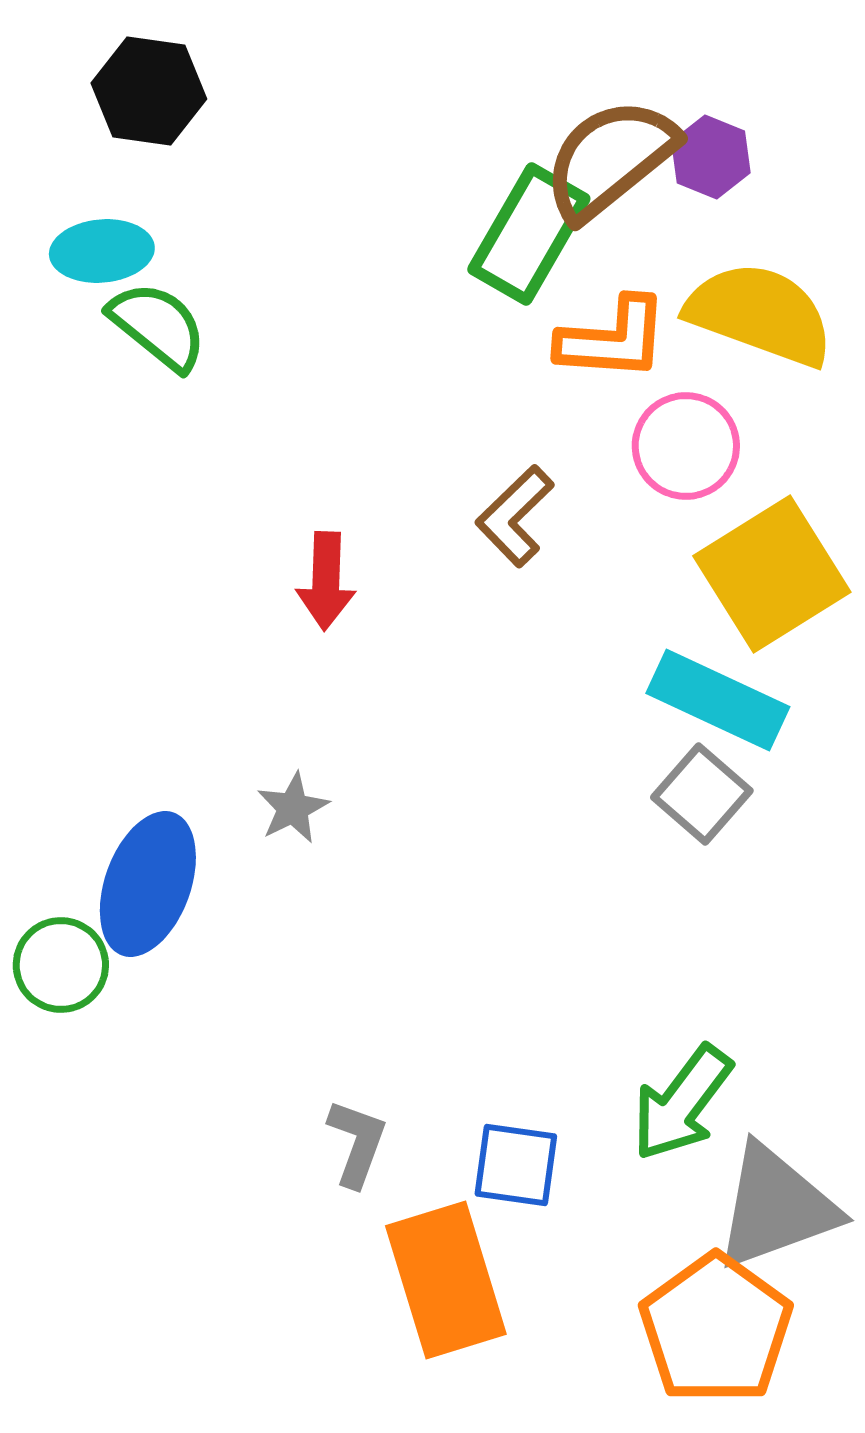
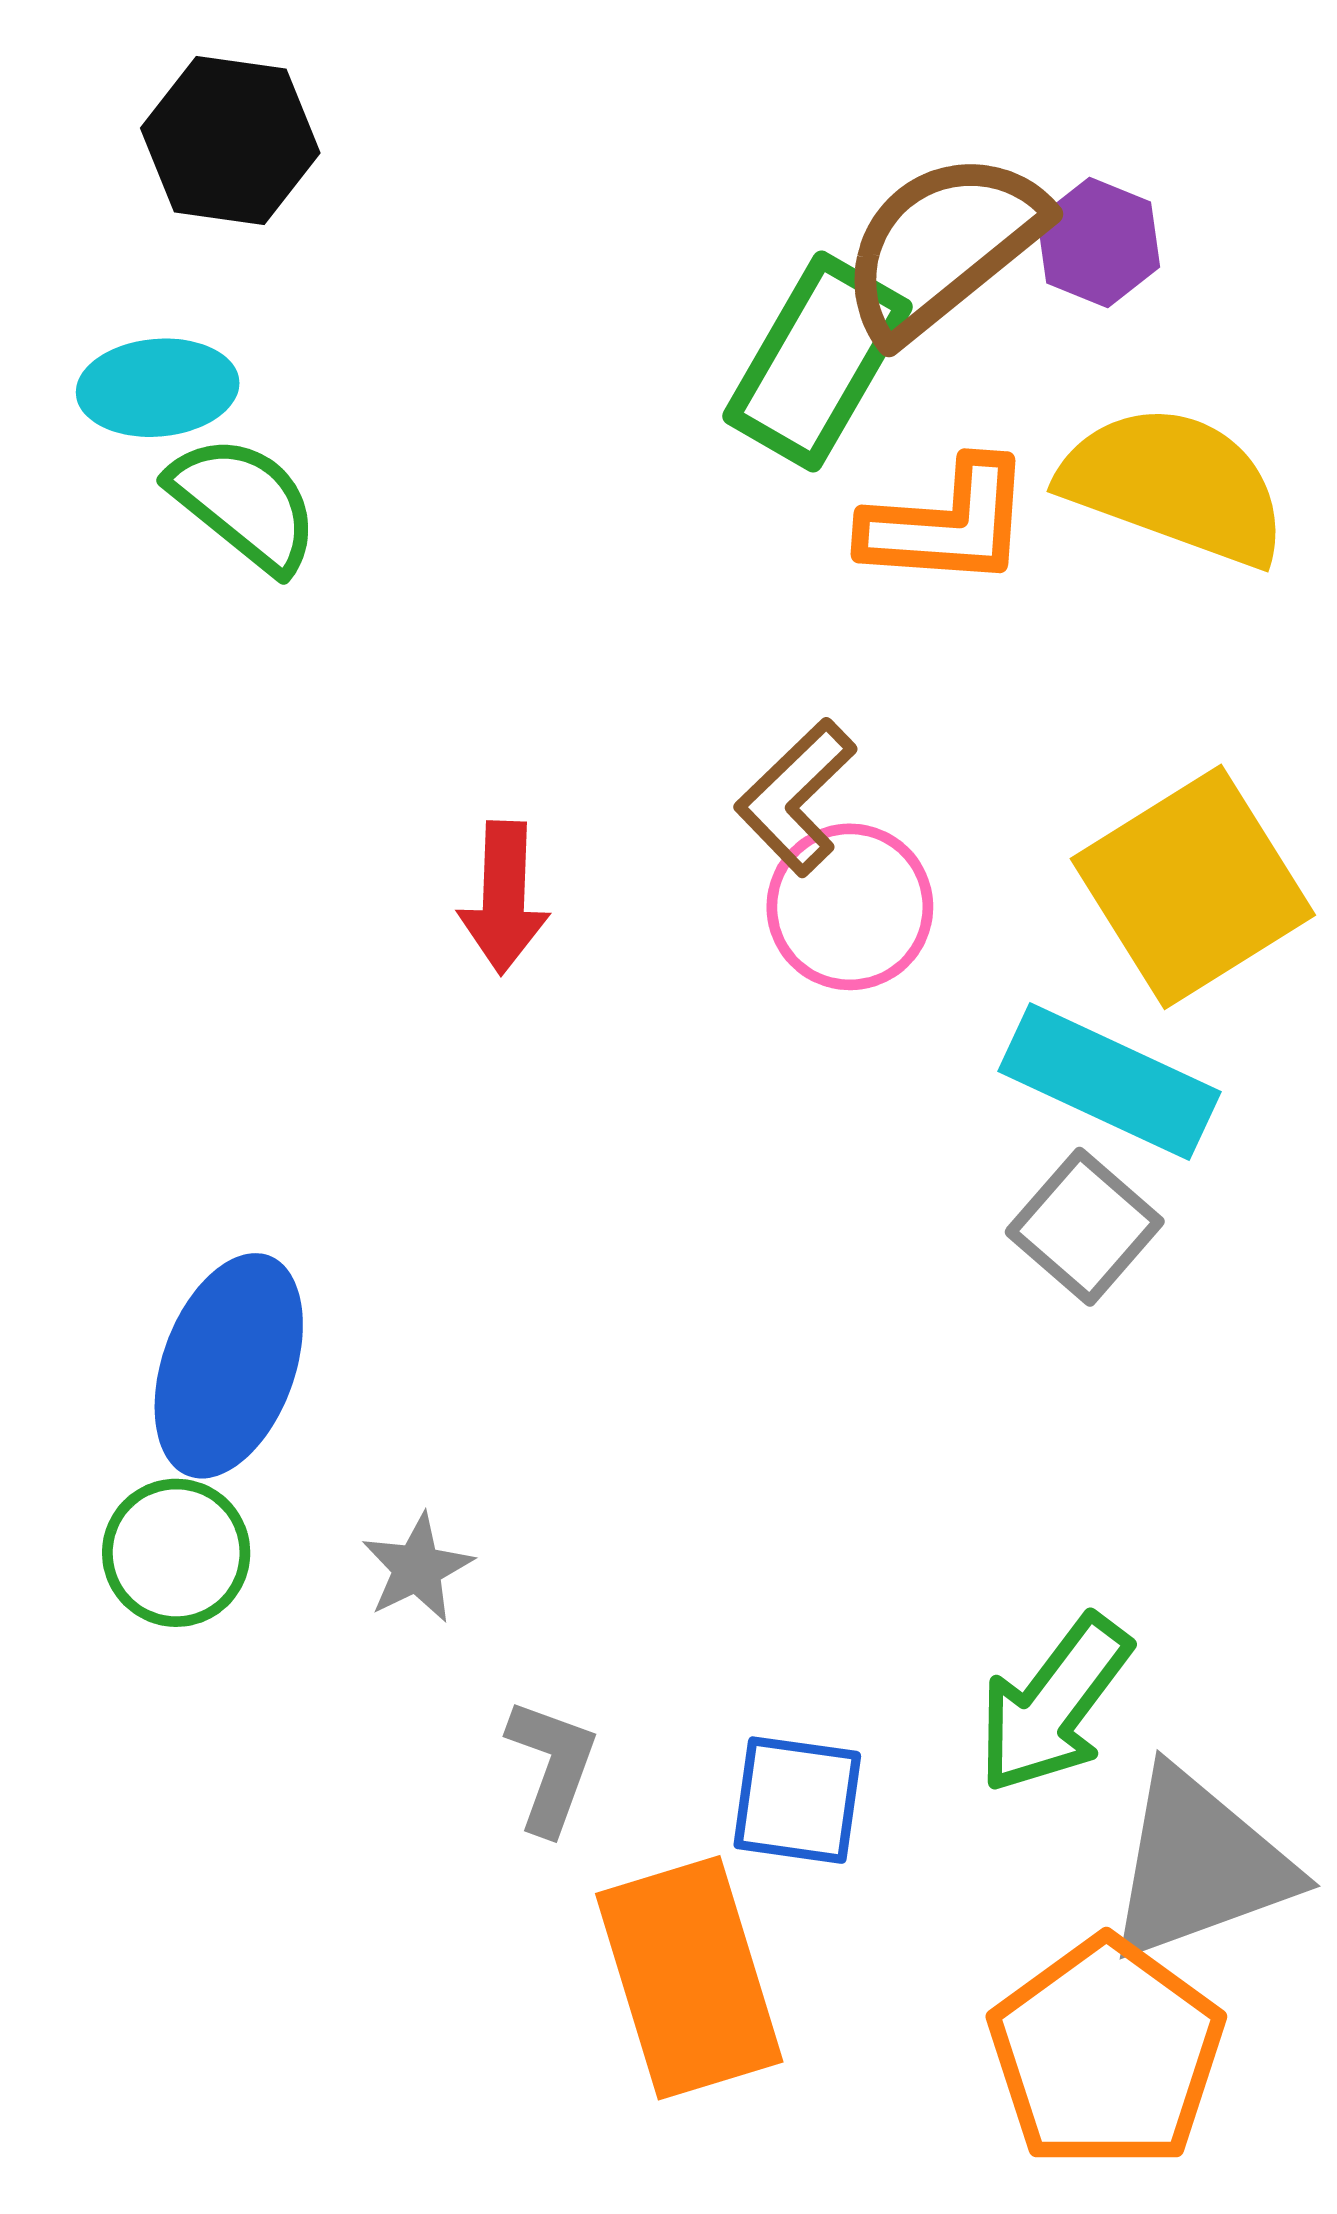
pink circle: (686, 446) -> (850, 907), moved
gray star: (293, 808) -> (417, 1568), moved
green circle: (61, 965) -> (176, 1553), moved

